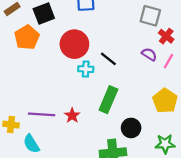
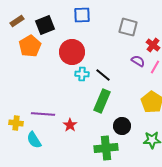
gray square: (150, 16) -> (128, 27), moved
black line: (108, 59) -> (103, 75), moved
red star: (72, 115) -> (70, 125), moved

